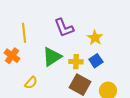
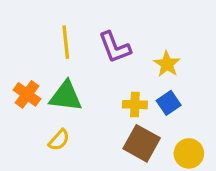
yellow line: (24, 33) -> (66, 42), moved
green triangle: (52, 57) -> (66, 96), moved, turned 40

